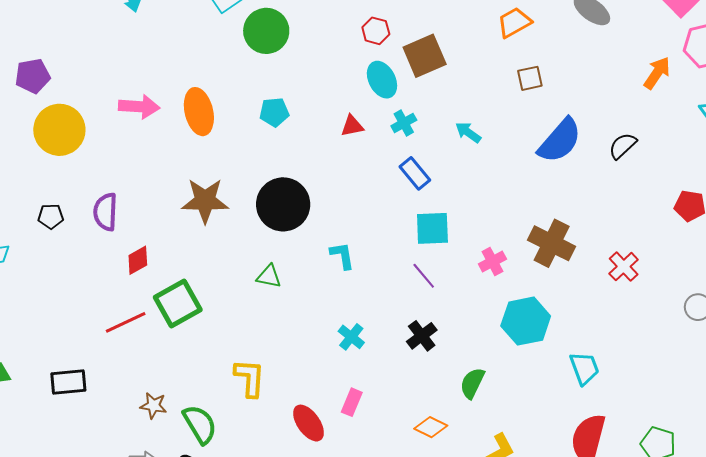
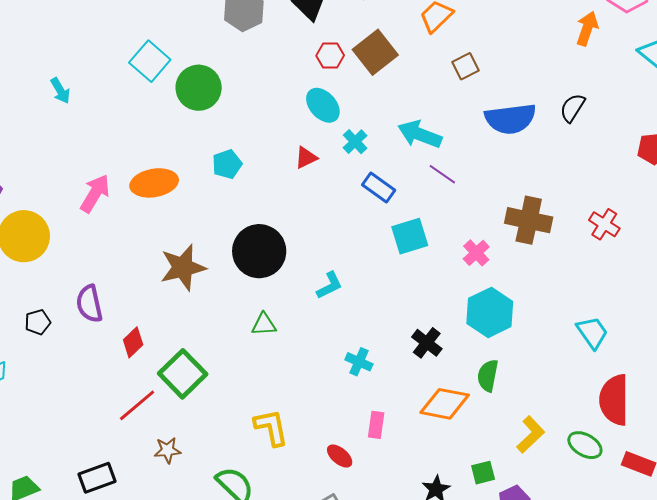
red hexagon: (376, 31) -> (330, 55), moved
brown square: (425, 56) -> (375, 52), moved
pink arrow: (139, 107) -> (95, 193), turned -48
orange ellipse: (199, 112) -> (154, 183), turned -72
cyan arrow: (468, 132) -> (420, 134), size x1.6
blue semicircle: (560, 141) -> (510, 119), turned 57
cyan L-shape: (342, 256) -> (330, 285), turned 88
purple line: (424, 276) -> (442, 174), moved
cyan hexagon: (526, 321) -> (490, 312), moved
brown star: (153, 406) -> (168, 450), moved
red ellipse: (309, 423) -> (340, 456), size x0.7
orange diamond: (431, 427) -> (445, 404), moved, size x1.5

